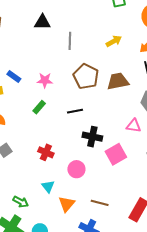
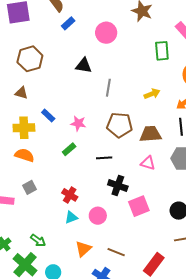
brown pentagon: (86, 76) -> (120, 125), turned -30
pink triangle: (134, 126) -> (148, 163), moved
cyan triangle: (48, 186) -> (71, 217), moved, turned 40

